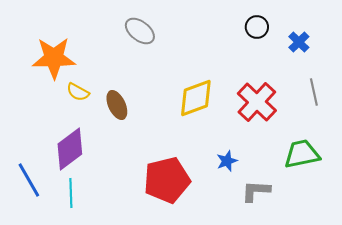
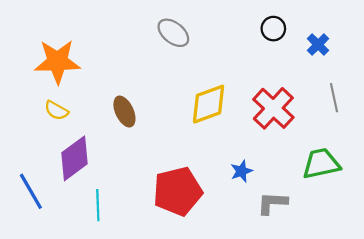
gray ellipse: (140, 31) -> (173, 33), moved
yellow semicircle: (78, 92) -> (56, 110), moved
cyan line: (71, 193) -> (98, 205), moved

